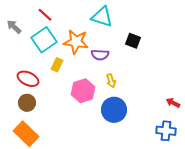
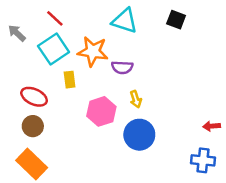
black square: (133, 41) -> (176, 20), moved
yellow rectangle: (57, 65) -> (70, 80), turned -32
red arrow: (173, 103) -> (212, 126), turned -32

